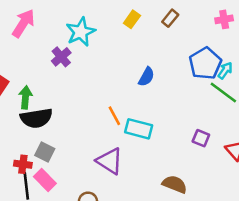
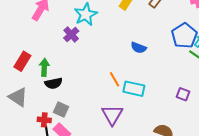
blue semicircle: (146, 77) -> (139, 48), turned 84
black semicircle: (36, 118) -> (53, 83), size x0.7
purple triangle: (110, 161) -> (112, 115), turned 30

